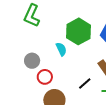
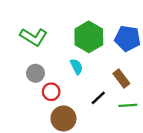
green L-shape: (32, 16) -> (34, 37), moved, turned -80
cyan semicircle: (61, 49) -> (76, 67), moved

